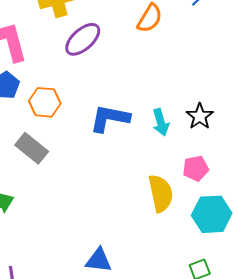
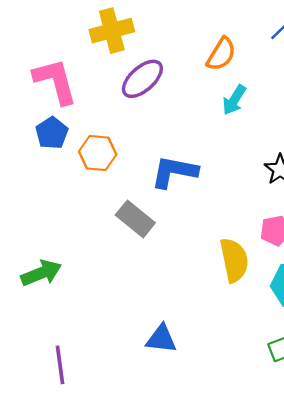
cyan arrow: (161, 122) -> (234, 100), moved, turned 48
gray rectangle: (32, 148) -> (135, 219), moved

